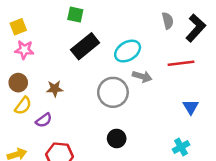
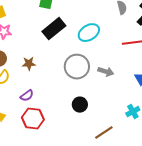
gray arrow: (142, 77) -> (106, 72), moved
purple semicircle: (44, 120) -> (27, 96), moved

